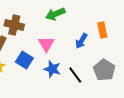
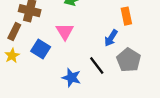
blue arrow: (81, 41) -> (111, 38), moved
blue star: (52, 69) -> (71, 78), moved

